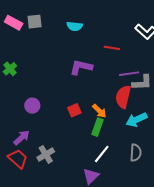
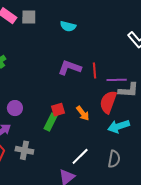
red line: (112, 48) -> (94, 70), moved, turned 70
purple circle: (32, 106) -> (15, 108), moved
green rectangle: (97, 127) -> (51, 122), moved
gray cross: (46, 154) -> (24, 150), turned 36

